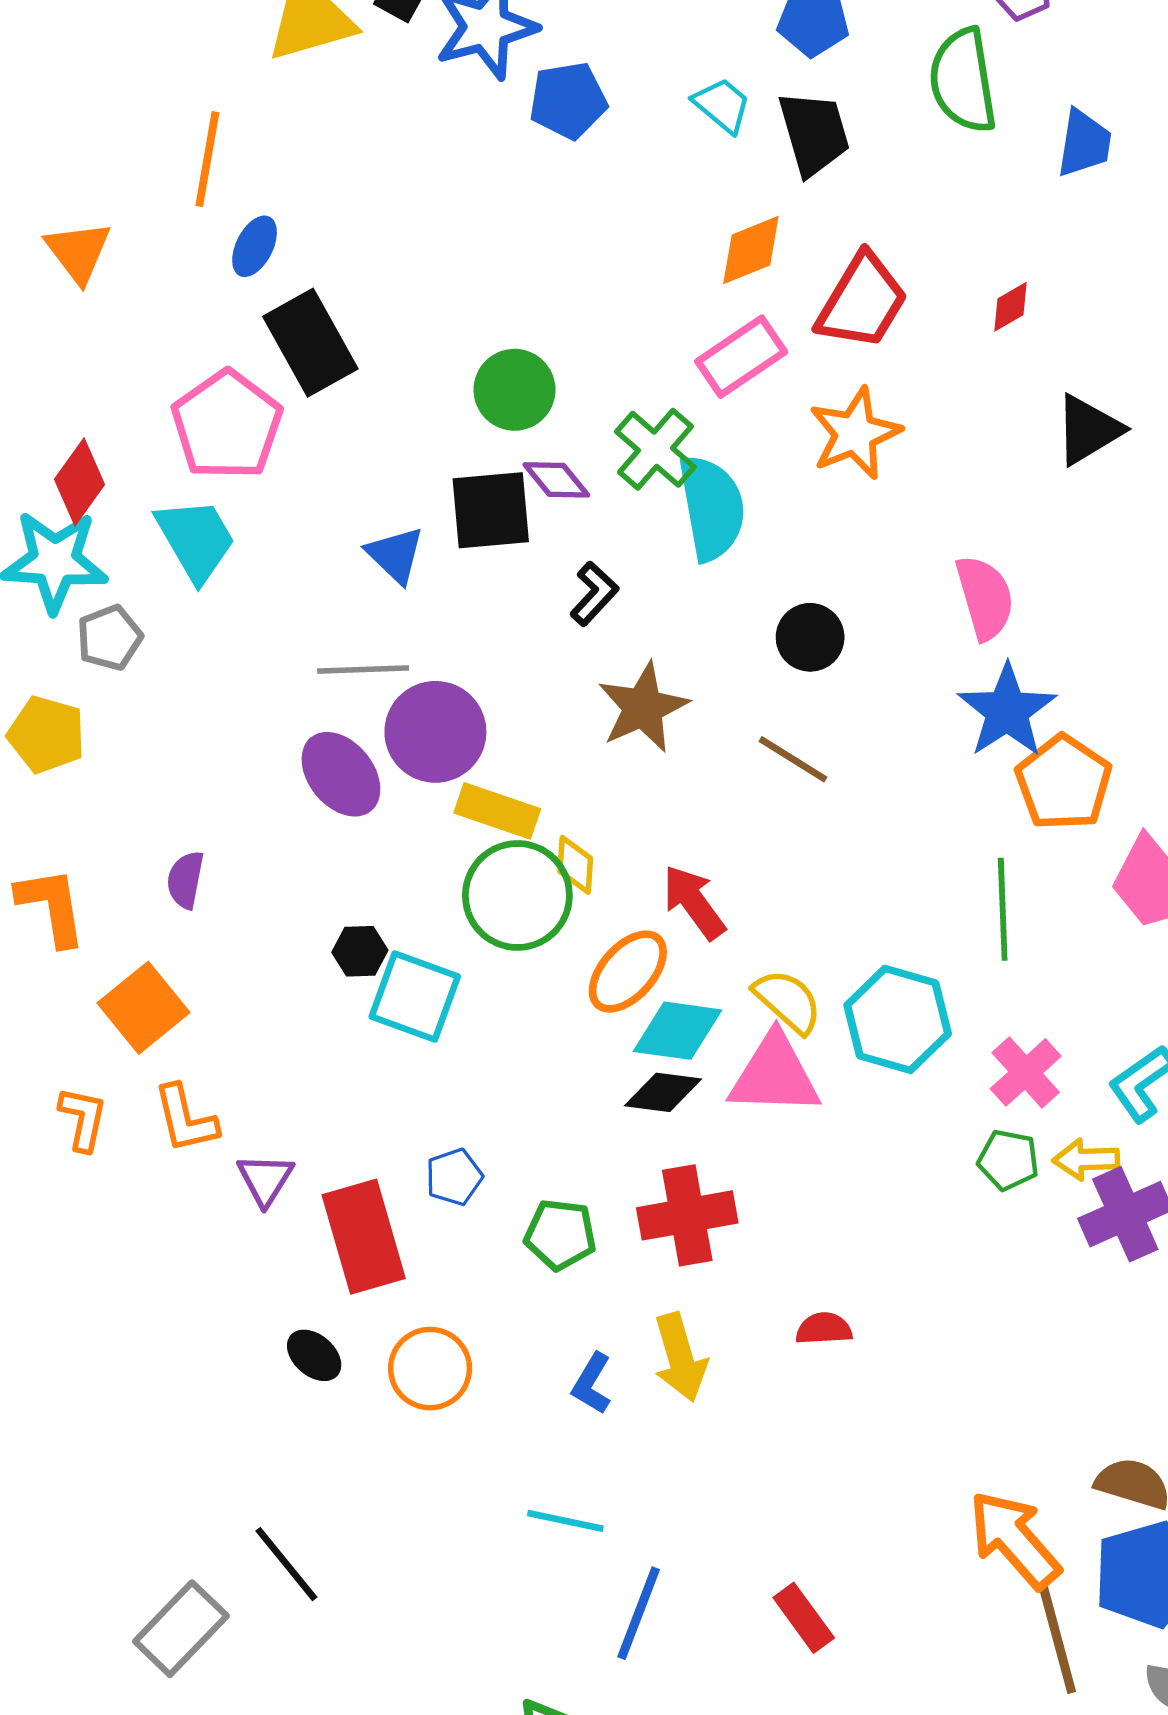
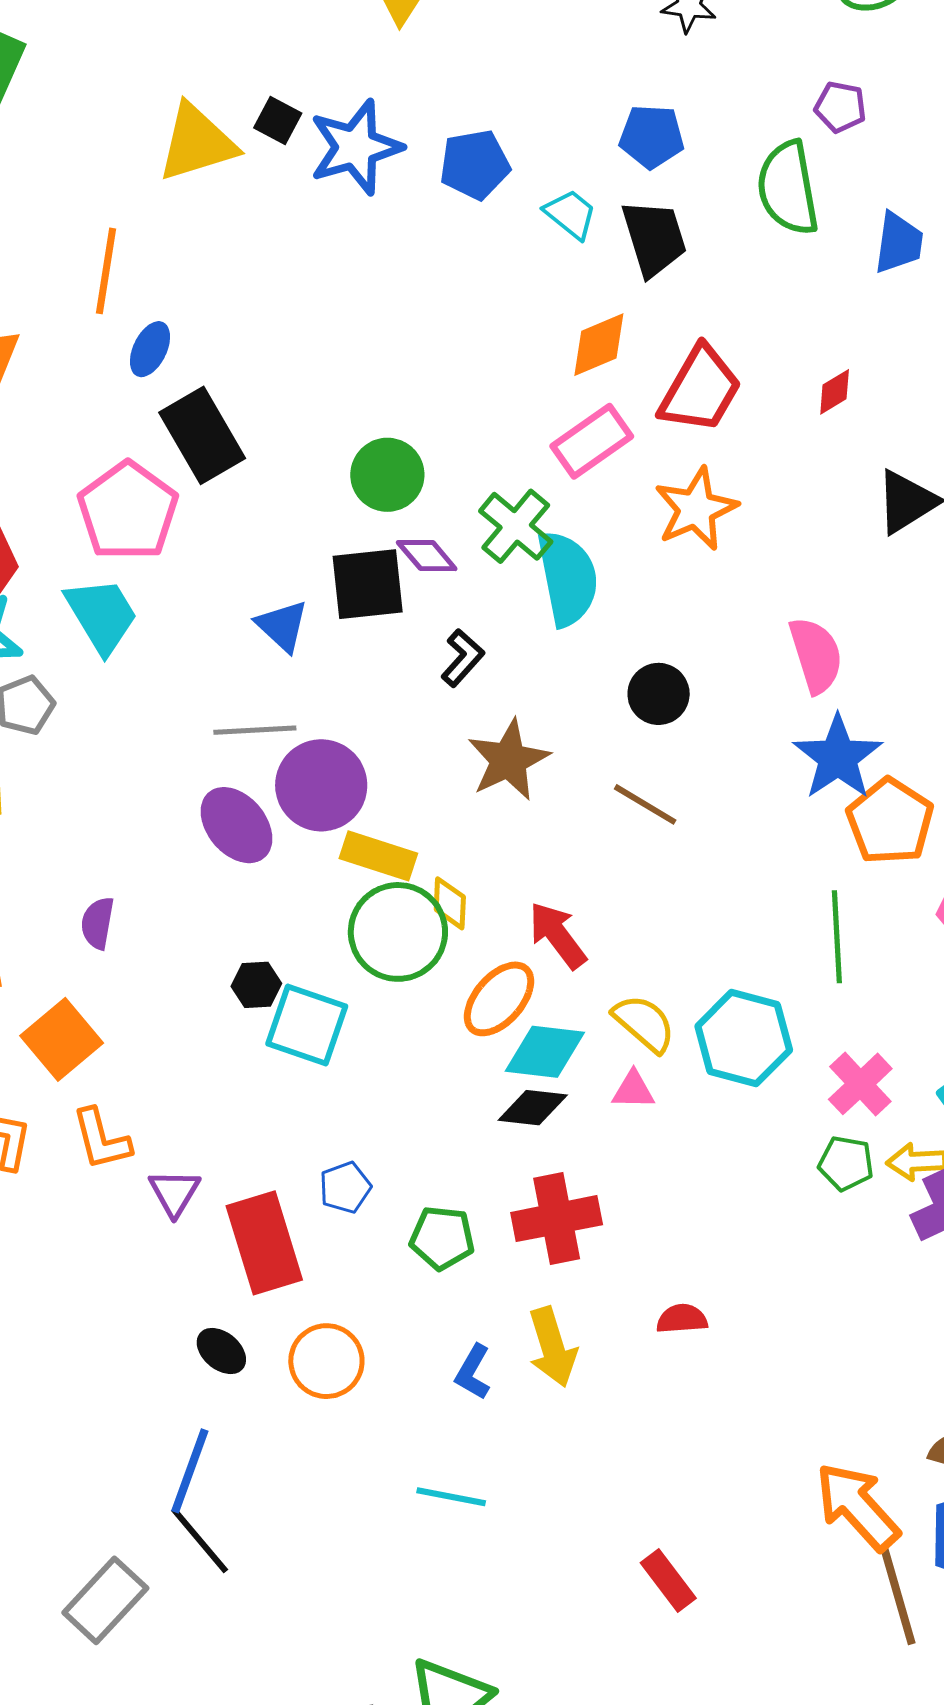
blue pentagon: (568, 100) -> (475, 165), moved
pink triangle: (775, 1075) -> (633, 1090), size x0.5
blue line: (639, 1613) -> (190, 1471), moved

